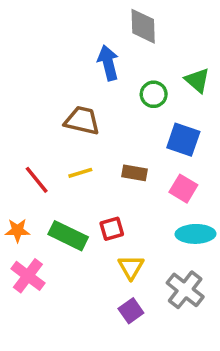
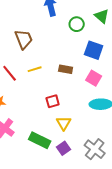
brown trapezoid: (82, 120) -> (24, 39), moved, turned 55
green rectangle: (68, 236) -> (40, 140), moved
gray cross: (185, 290) -> (95, 149), moved

